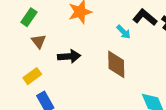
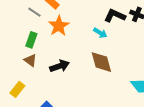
green rectangle: (29, 17) -> (31, 40), moved
yellow rectangle: (32, 76) -> (17, 89), moved

